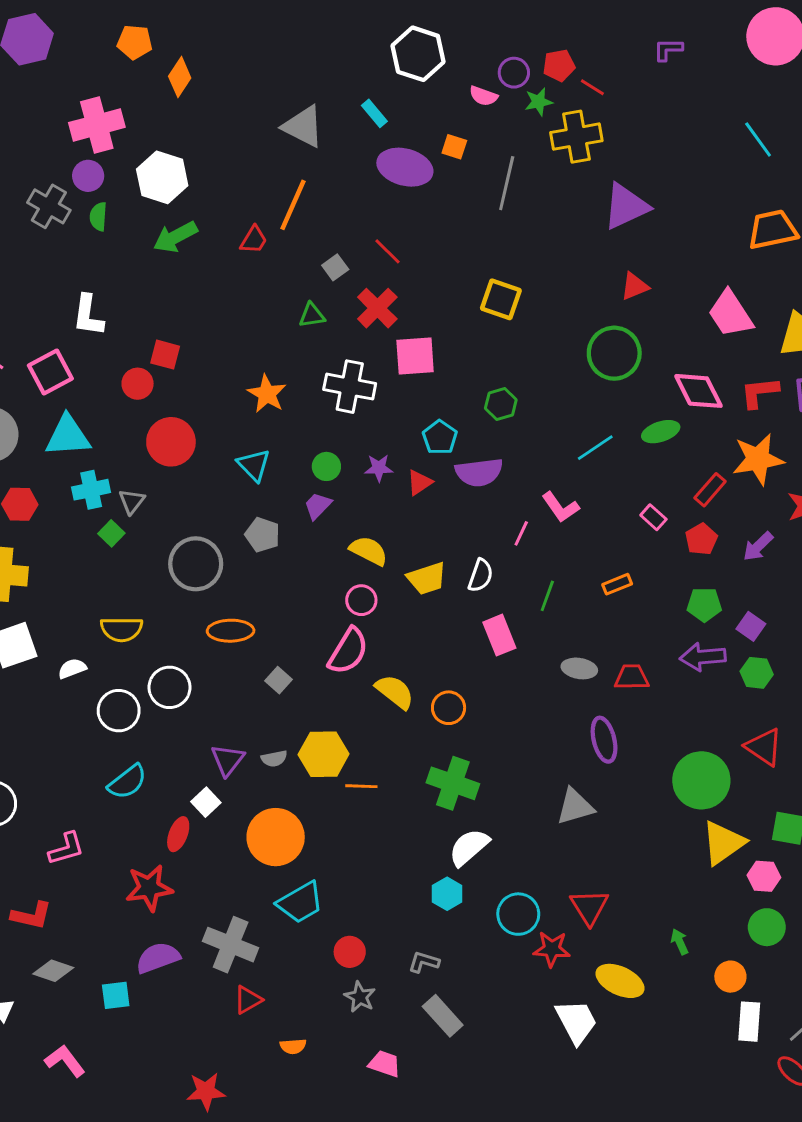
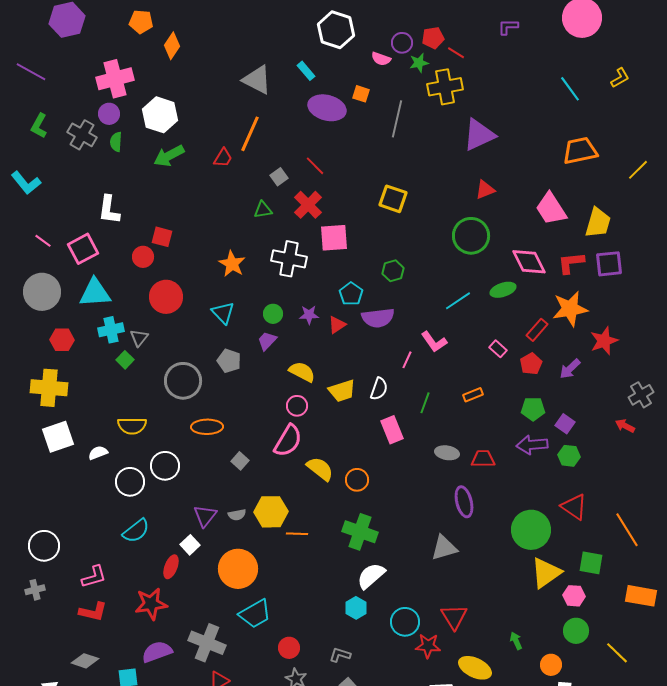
red L-shape: (31, 916) -> (93, 612), moved

